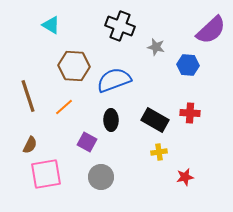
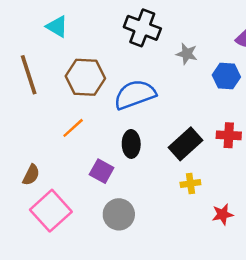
brown line: (28, 96) -> (29, 75), moved
black rectangle: (155, 120) -> (186, 144), turned -72
pink square: (46, 174) -> (51, 211), turned -32

